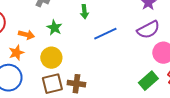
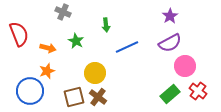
orange star: (16, 53) -> (47, 71), moved
yellow circle: (51, 58) -> (95, 73), moved
brown cross: (76, 84) -> (98, 97), turned 30

